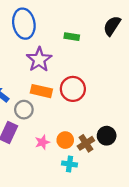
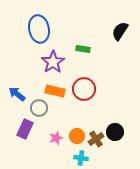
green rectangle: (72, 37) -> (83, 49), moved

